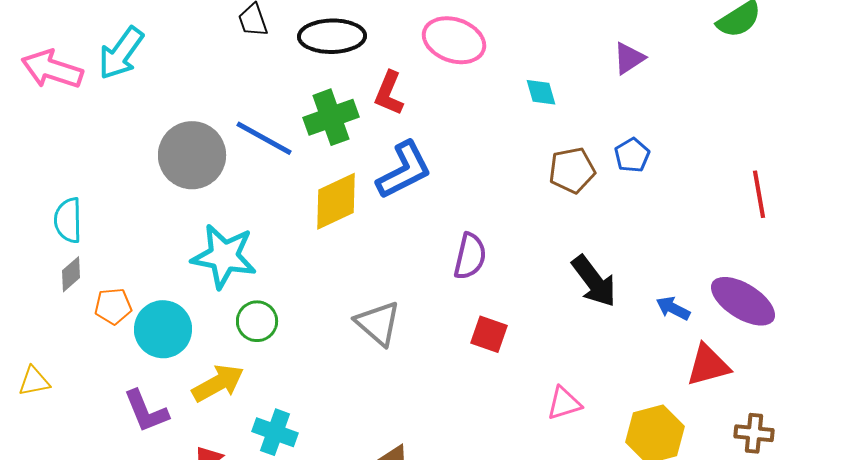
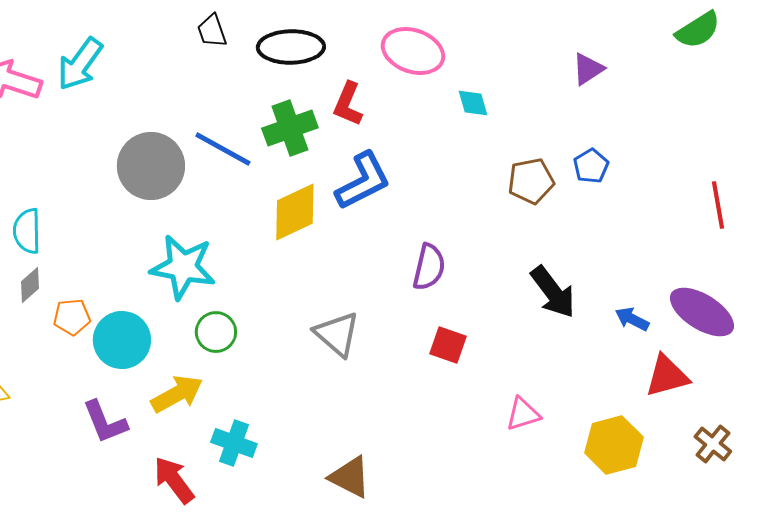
cyan diamond: (541, 92) -> (473, 103), moved
brown cross: (754, 433) -> (713, 444), turned 33

